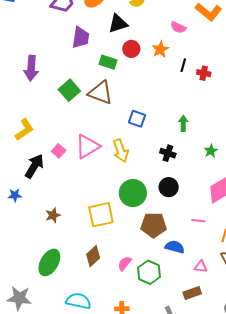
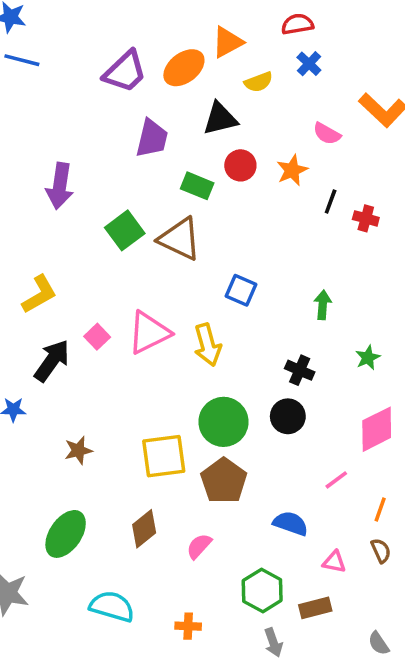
black cross: (168, 153) -> (300, 370), moved
pink line: (198, 221) -> (336, 480), turned -48
brown pentagon: (154, 225) -> (224, 481), moved, turned 30
green hexagon: (149, 272) -> (262, 590), moved

